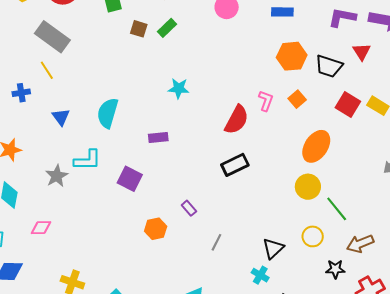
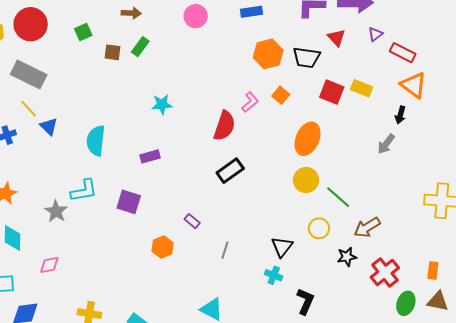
pink L-shape: (266, 101) -> (250, 102), turned 40
blue triangle: (61, 117) -> (49, 126), moved

